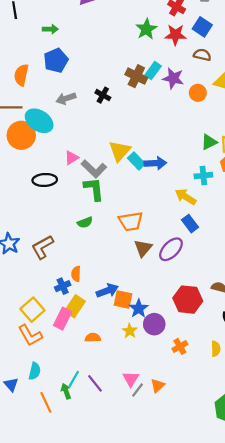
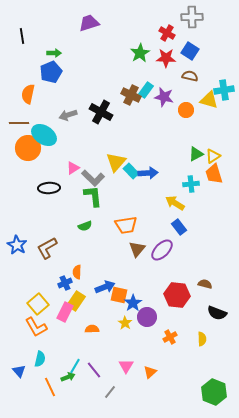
blue pentagon: (56, 60) -> (51, 72), moved
black cross: (103, 95) -> (101, 112), size x1.6
gray line: (137, 390) -> (110, 392), moved
green arrow: (66, 391) -> (68, 377), turned 88

